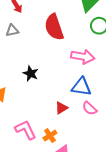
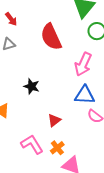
pink arrow: (83, 57) -> (83, 64), turned 110
red triangle: (61, 108) -> (54, 120), moved

